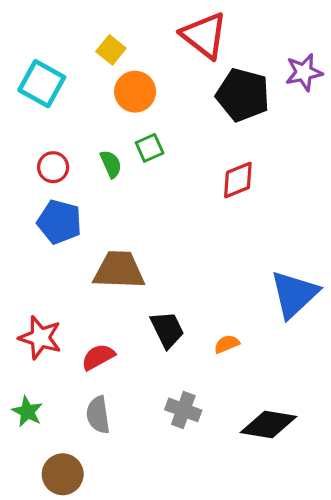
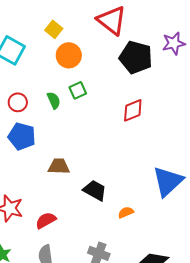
brown trapezoid: (119, 270) -> (59, 166), size x0.7
black trapezoid: (167, 330) -> (95, 190), moved, turned -35

